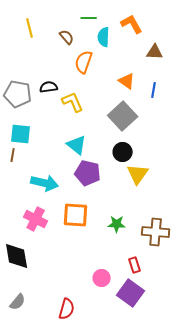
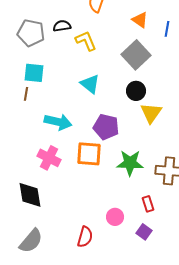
purple pentagon: (88, 173) -> (106, 127), moved
green star: (117, 224) -> (130, 163), size x1.5
purple square: (131, 293) -> (144, 232), size x0.6
gray semicircle: (18, 302) -> (31, 241), size x1.5
red semicircle: (67, 309) -> (85, 237), moved

